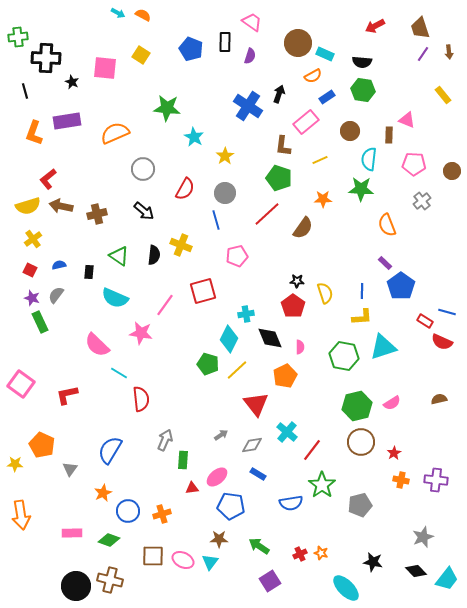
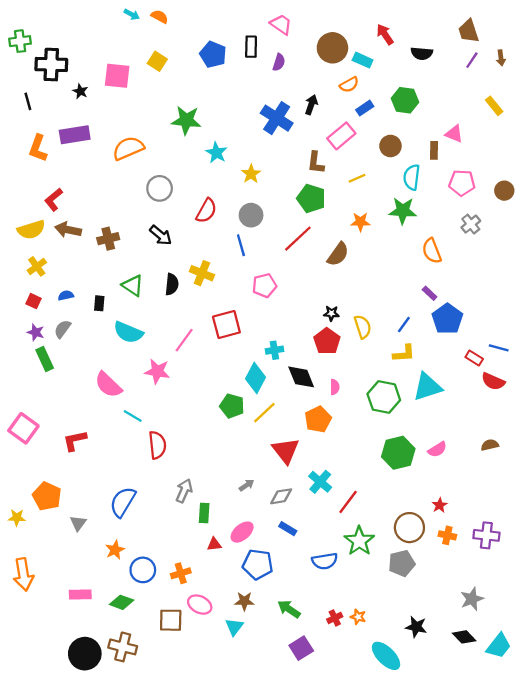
red arrow: (375, 26) -> (385, 34), moved, turned 84
black semicircle: (362, 62) -> (422, 53), moved
blue line: (362, 291) -> (404, 324), turned 35
brown circle: (361, 442) -> (409, 528), moved
pink ellipse: (183, 560) -> (200, 605), moved

